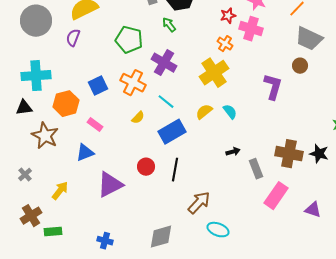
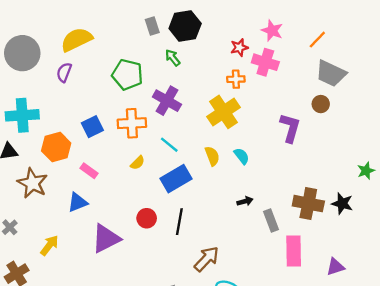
orange cross: (225, 44) -> (236, 79), turned -35
orange cross: (133, 83) -> (132, 123), turned -30
yellow semicircle: (204, 112) -> (212, 156), turned 108
pink rectangle: (276, 196) -> (294, 251), turned -36
purple triangle: (313, 210) -> (335, 267), turned -36

